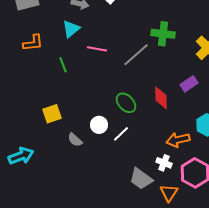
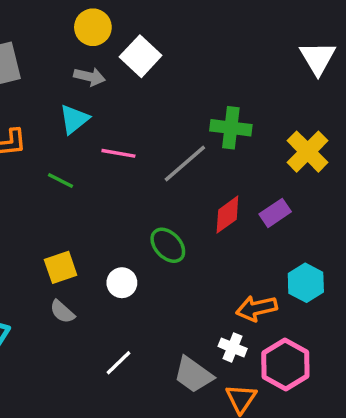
green line: (63, 65) -> (61, 181), turned -42
red diamond: (161, 98) -> (227, 215), moved, turned 55
yellow square: (52, 114) -> (61, 267), moved
white line: (121, 134) -> (118, 363), moved
gray semicircle: (75, 140) -> (62, 312), moved

